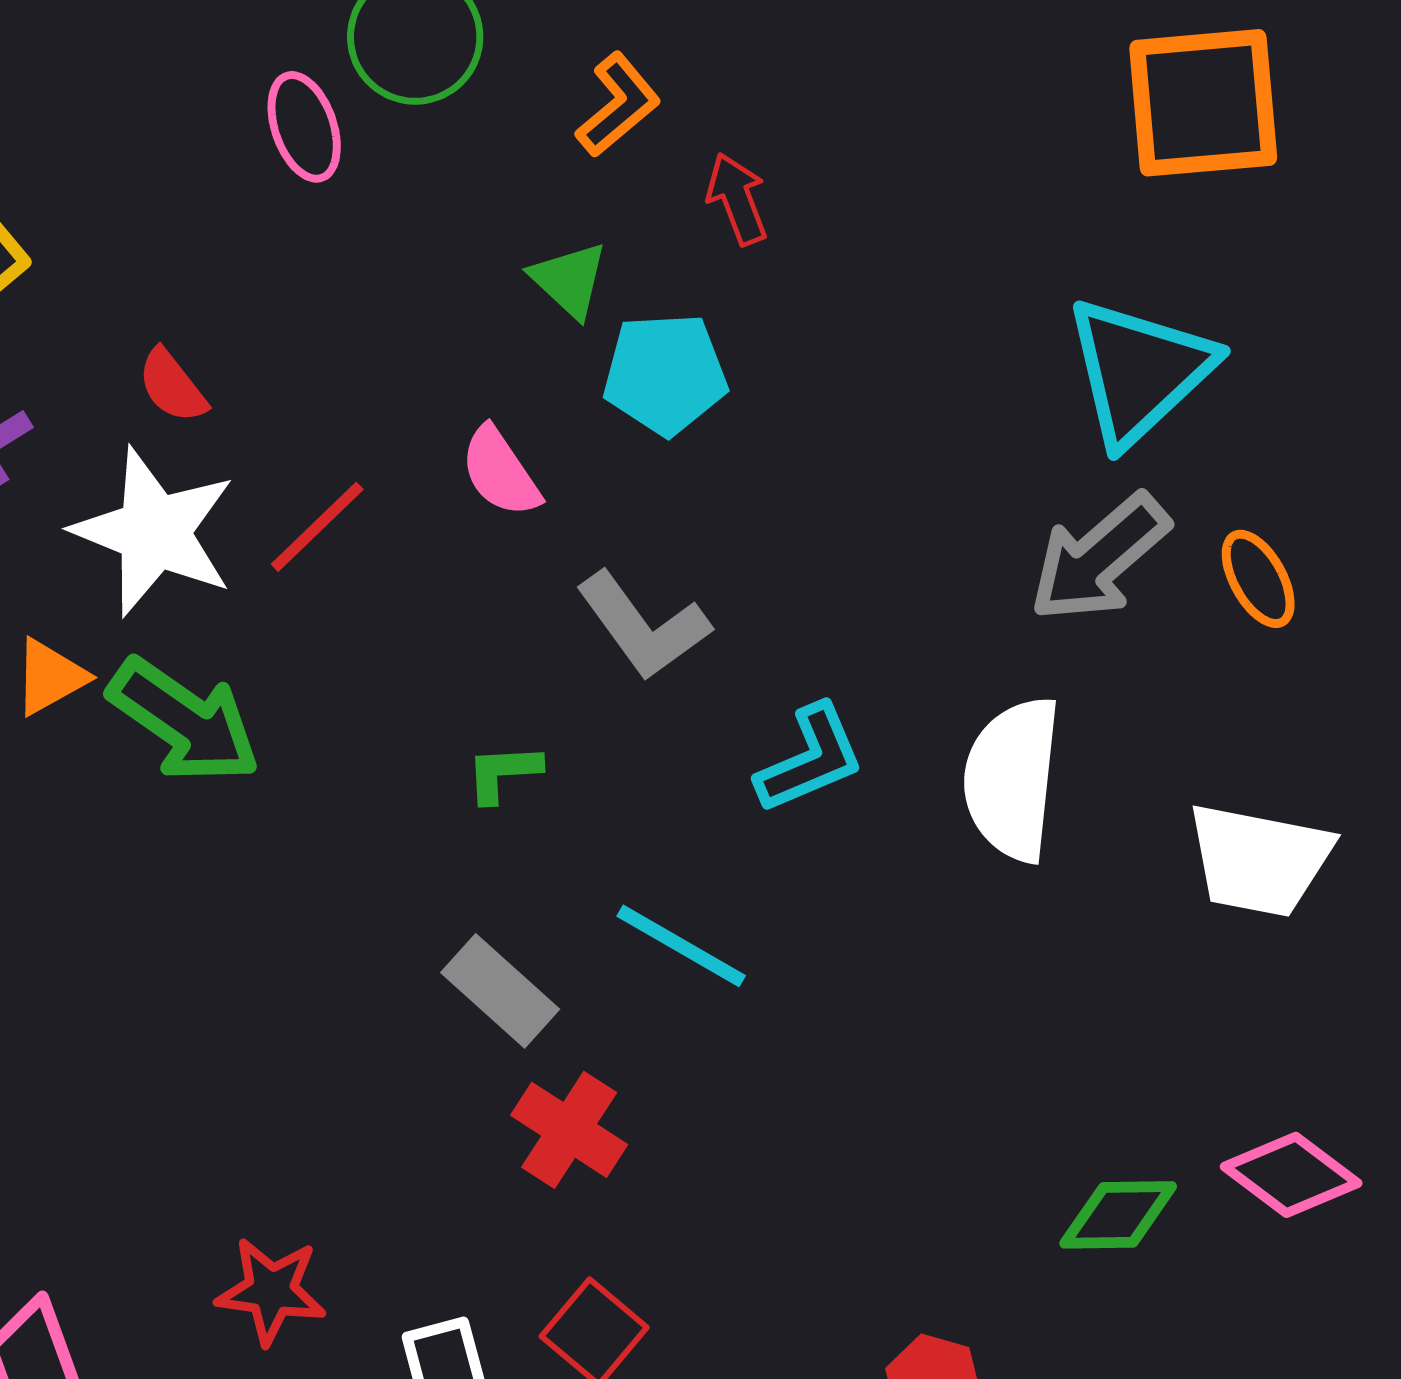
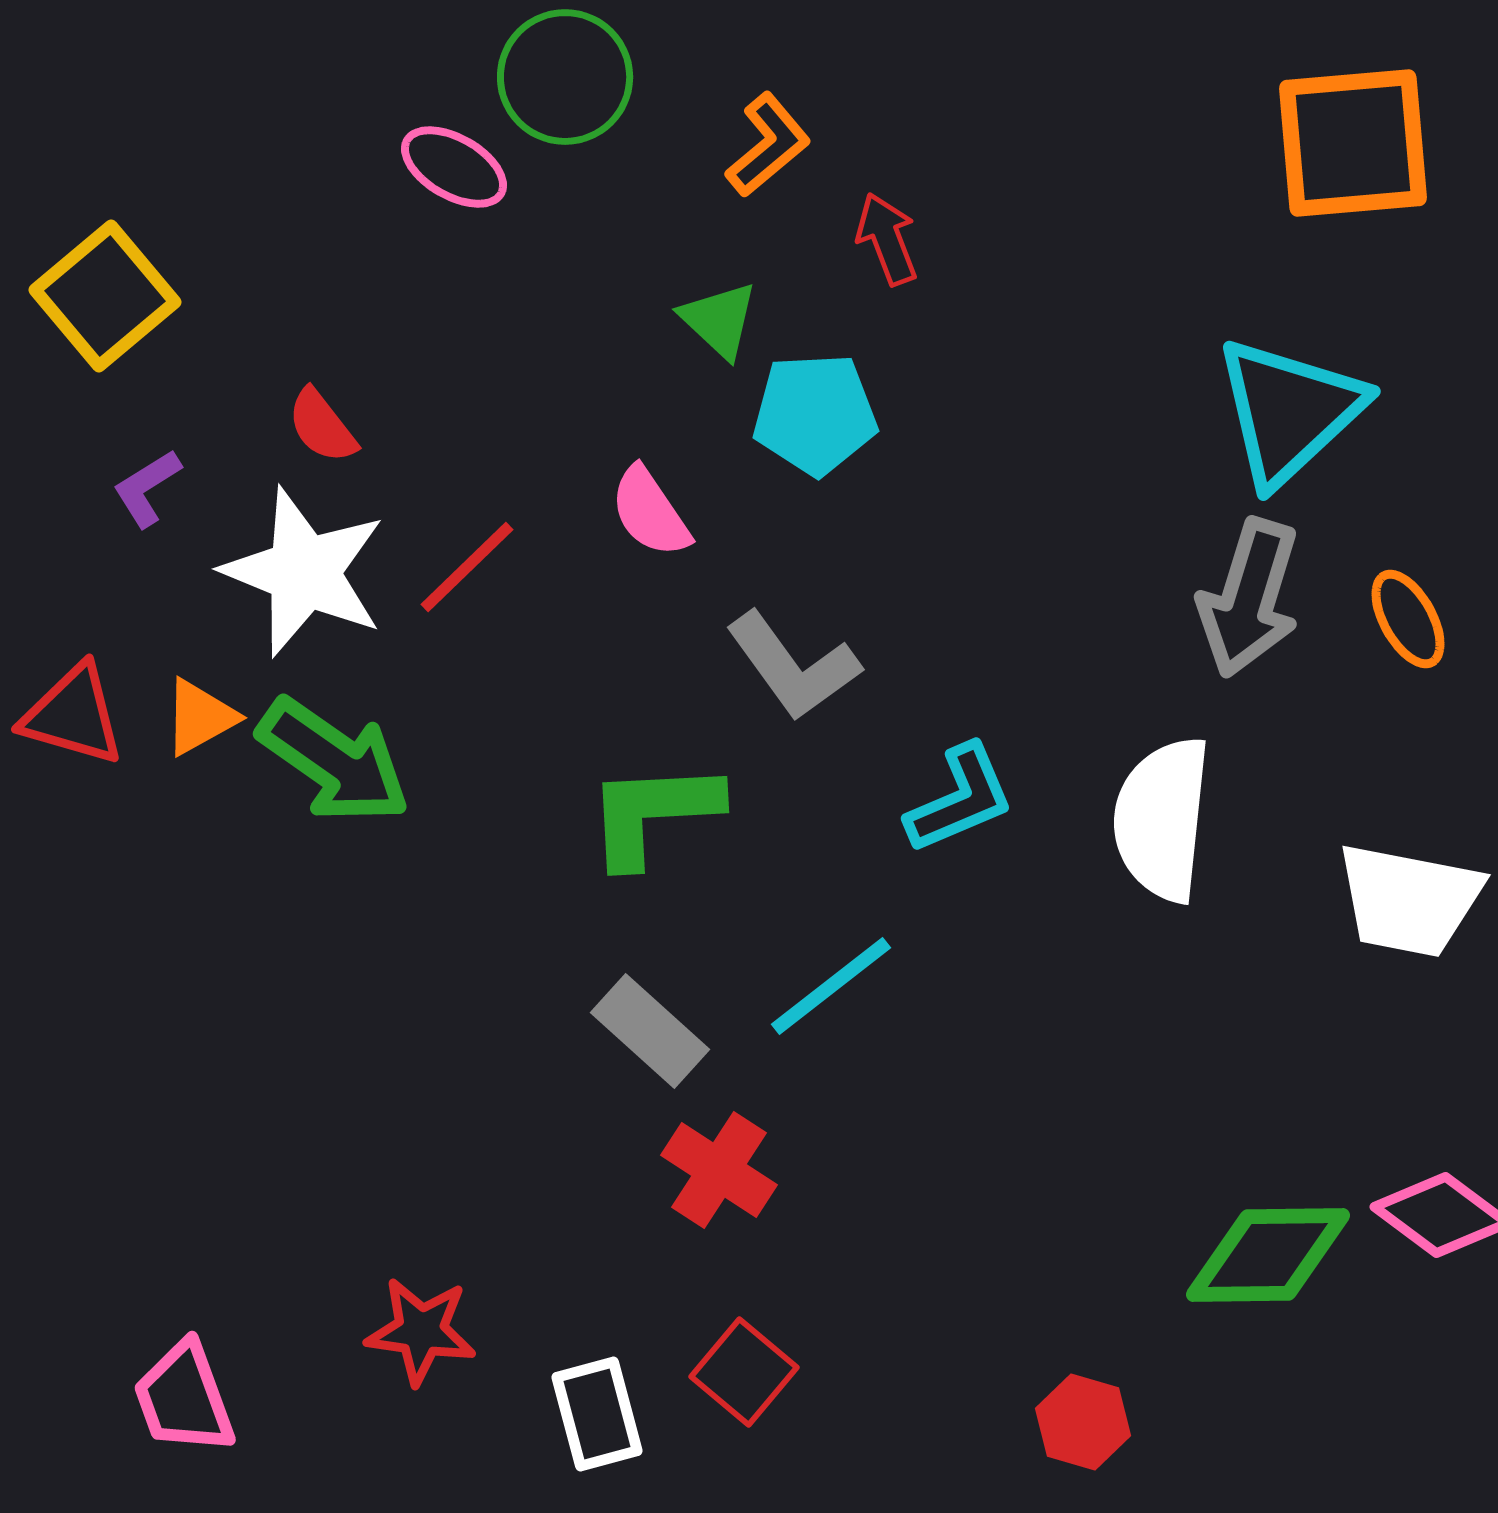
pink ellipse: (304, 127) -> (454, 167), turned -41
gray arrow: (1099, 558) -> (1249, 598), turned -32
green L-shape: (503, 773) -> (653, 813), size x1.8
cyan line: (681, 946) -> (831, 986), turned -68
green diamond: (1118, 1215) -> (1268, 1255), size x1.4

